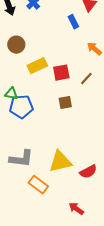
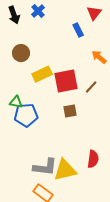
red square: (61, 73) -> (66, 81), size x1.4
gray L-shape: (21, 159) -> (45, 167), moved
red semicircle: (88, 172) -> (93, 159), moved, turned -54

